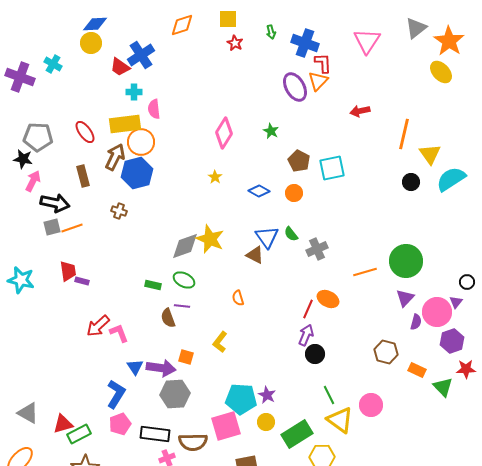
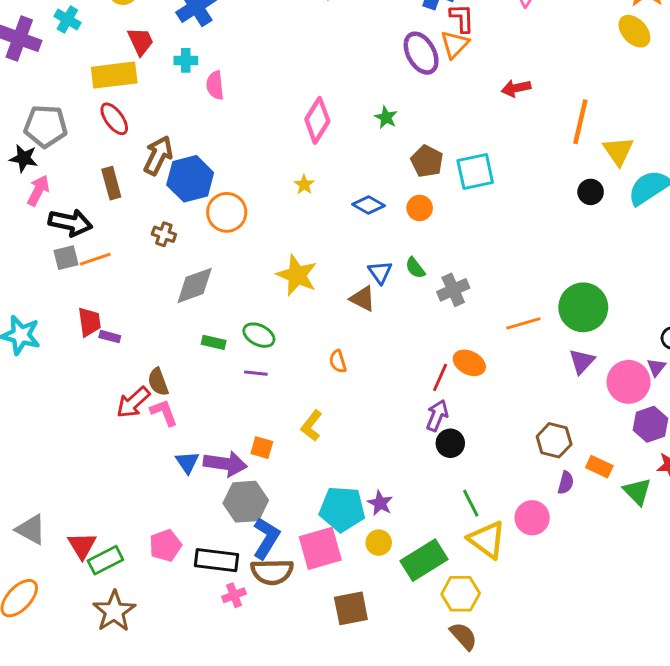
red trapezoid: (120, 67) -> (141, 41), moved, turned -150
yellow rectangle: (125, 124) -> (114, 75), moved
orange circle: (141, 142) -> (227, 212), moved
blue triangle: (267, 237) -> (380, 272), size x0.7
gray diamond: (185, 246) -> (195, 285), moved
brown semicircle: (168, 318) -> (158, 382), moved
purple semicircle: (416, 322) -> (566, 483), moved
blue L-shape: (116, 394) -> (266, 538), moved
red triangle: (63, 424) -> (82, 546), turned -45

